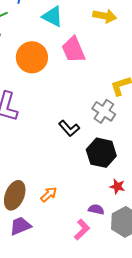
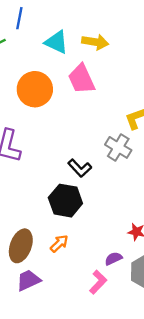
yellow arrow: (105, 16) -> (95, 42), moved
black hexagon: (101, 153) -> (65, 201), moved
purple semicircle: (96, 209) -> (113, 259), turned -35

